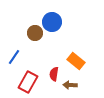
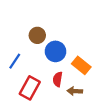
blue circle: (52, 22) -> (56, 51), moved

